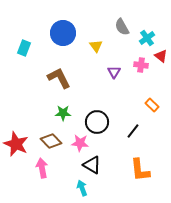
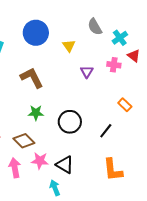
pink star: (80, 143) -> (40, 161), moved

